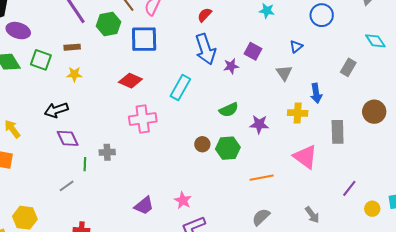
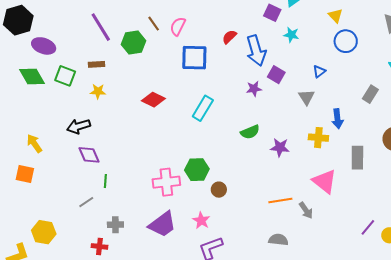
blue square: (144, 39) -> (194, 58), moved
blue arrow: (205, 49) -> (256, 51), moved
pink cross: (143, 119) -> (166, 182), moved
brown circle: (202, 144) -> (219, 190), moved
green hexagon: (228, 148) -> (197, 170), moved
gray cross: (107, 152) -> (115, 225), moved
purple line: (349, 188) -> (368, 227), moved
purple trapezoid: (144, 206) -> (162, 224), size x1.4
gray arrow: (312, 215) -> (306, 210), moved
gray semicircle: (261, 217) -> (278, 240), turned 48

